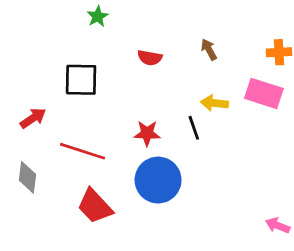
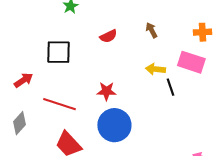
red semicircle: (150, 58) -> (108, 36), turned -36
black line: (194, 128) -> (170, 87), moved
gray diamond: (27, 177) -> (19, 123), turned 35

